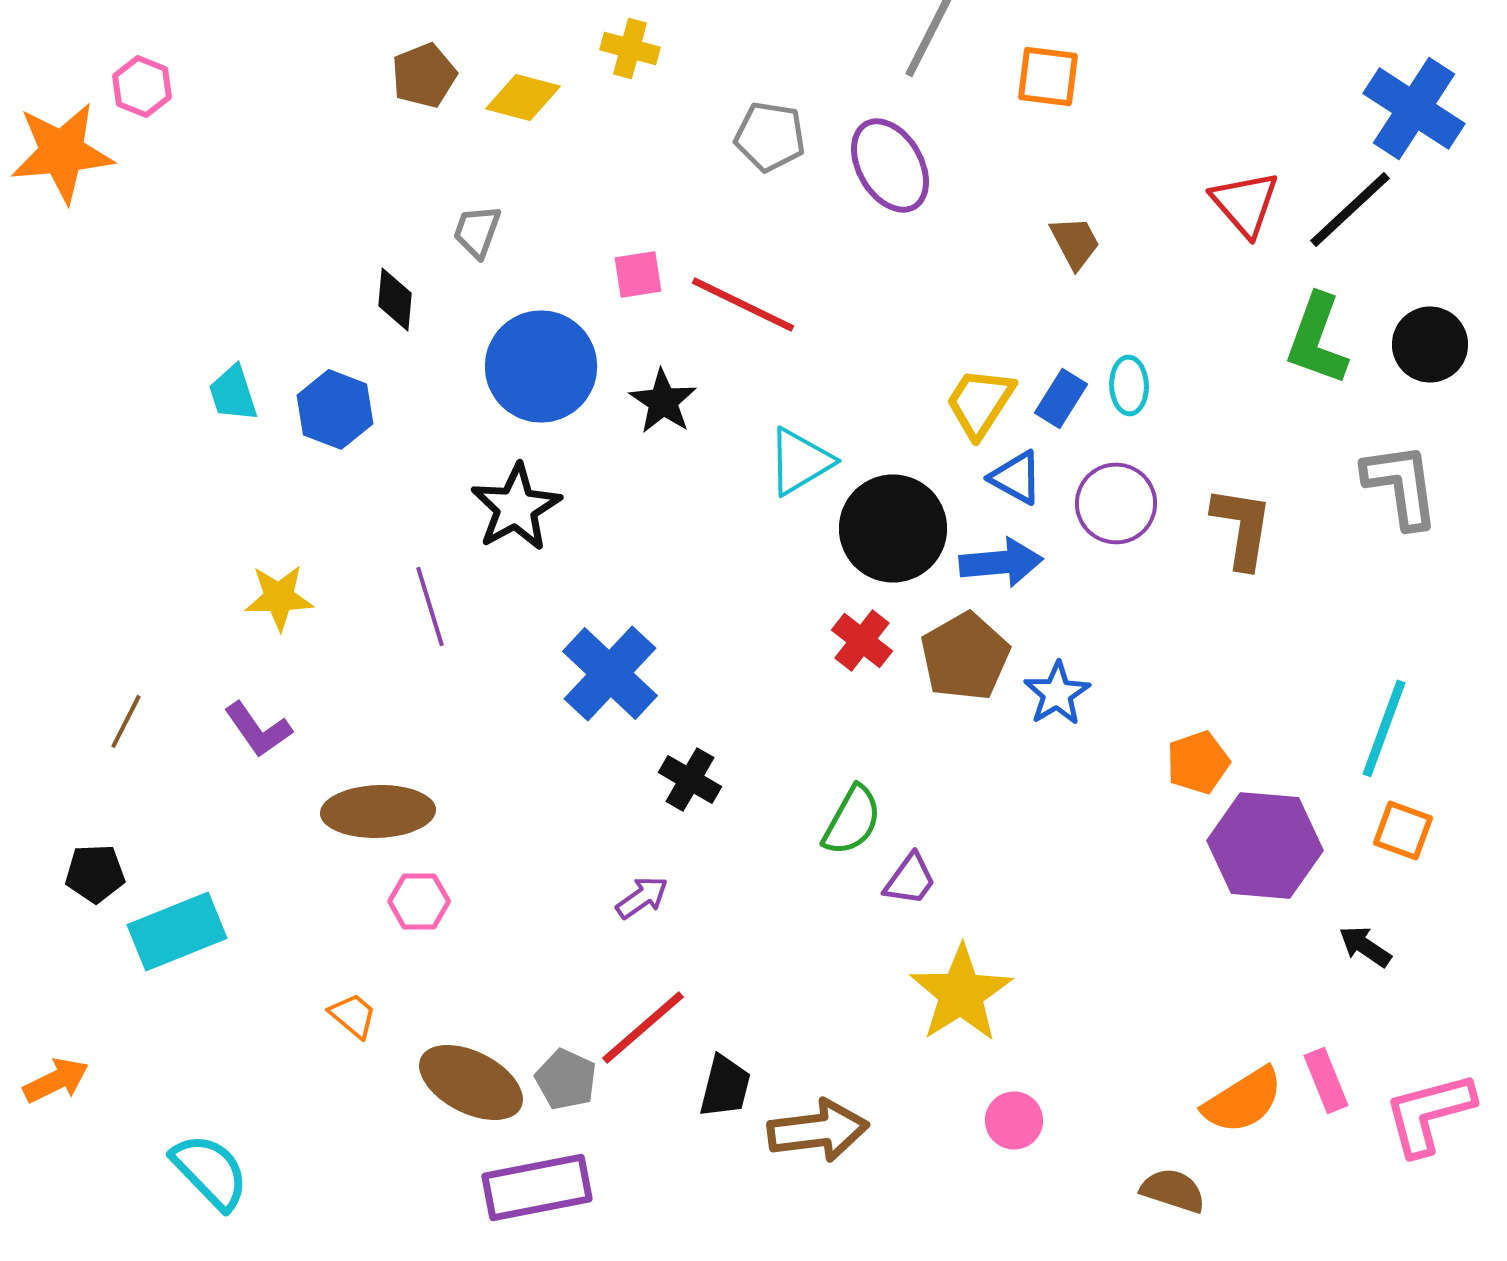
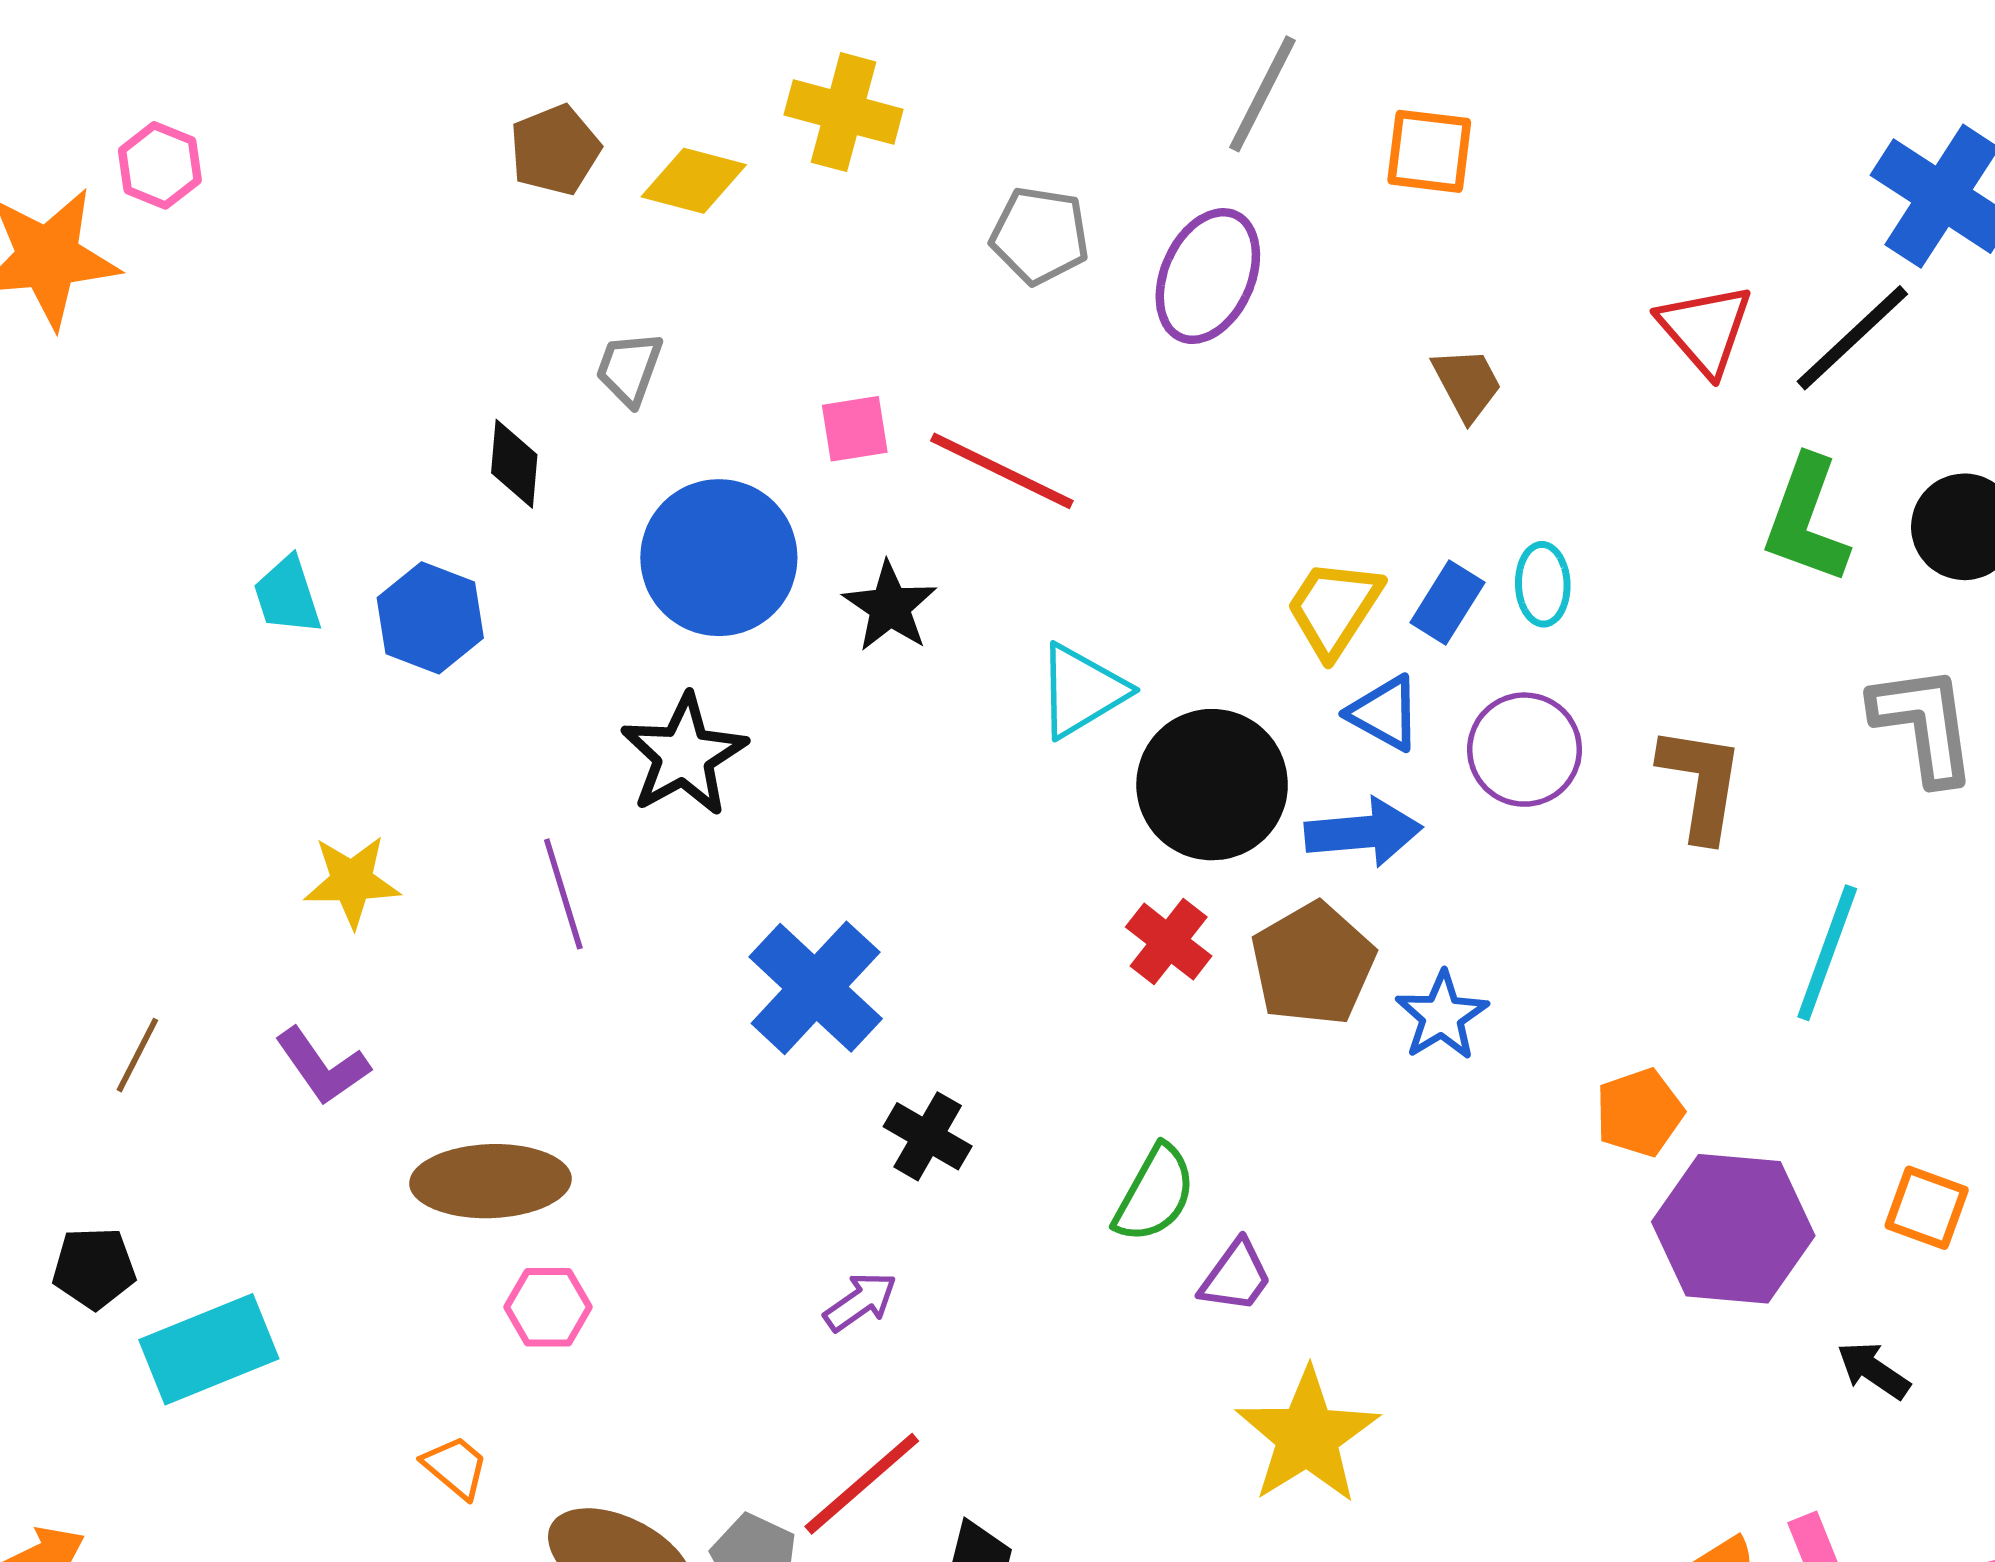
yellow cross: (630, 48) -> (844, 112), size x1.4
purple ellipse: (890, 165) -> (1208, 276), turned 54
cyan line: (1384, 728) -> (1827, 953), moved

